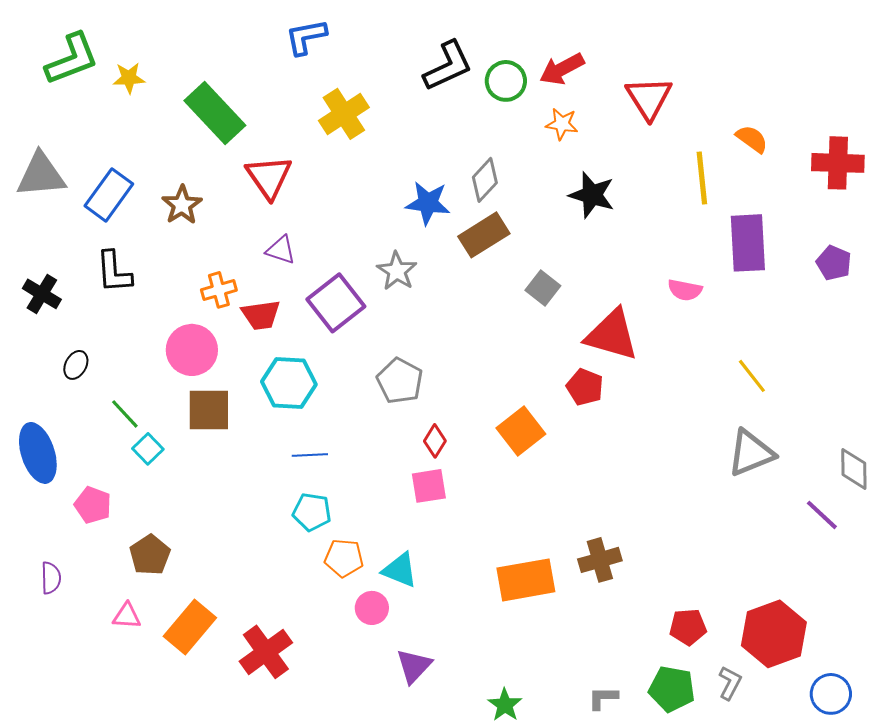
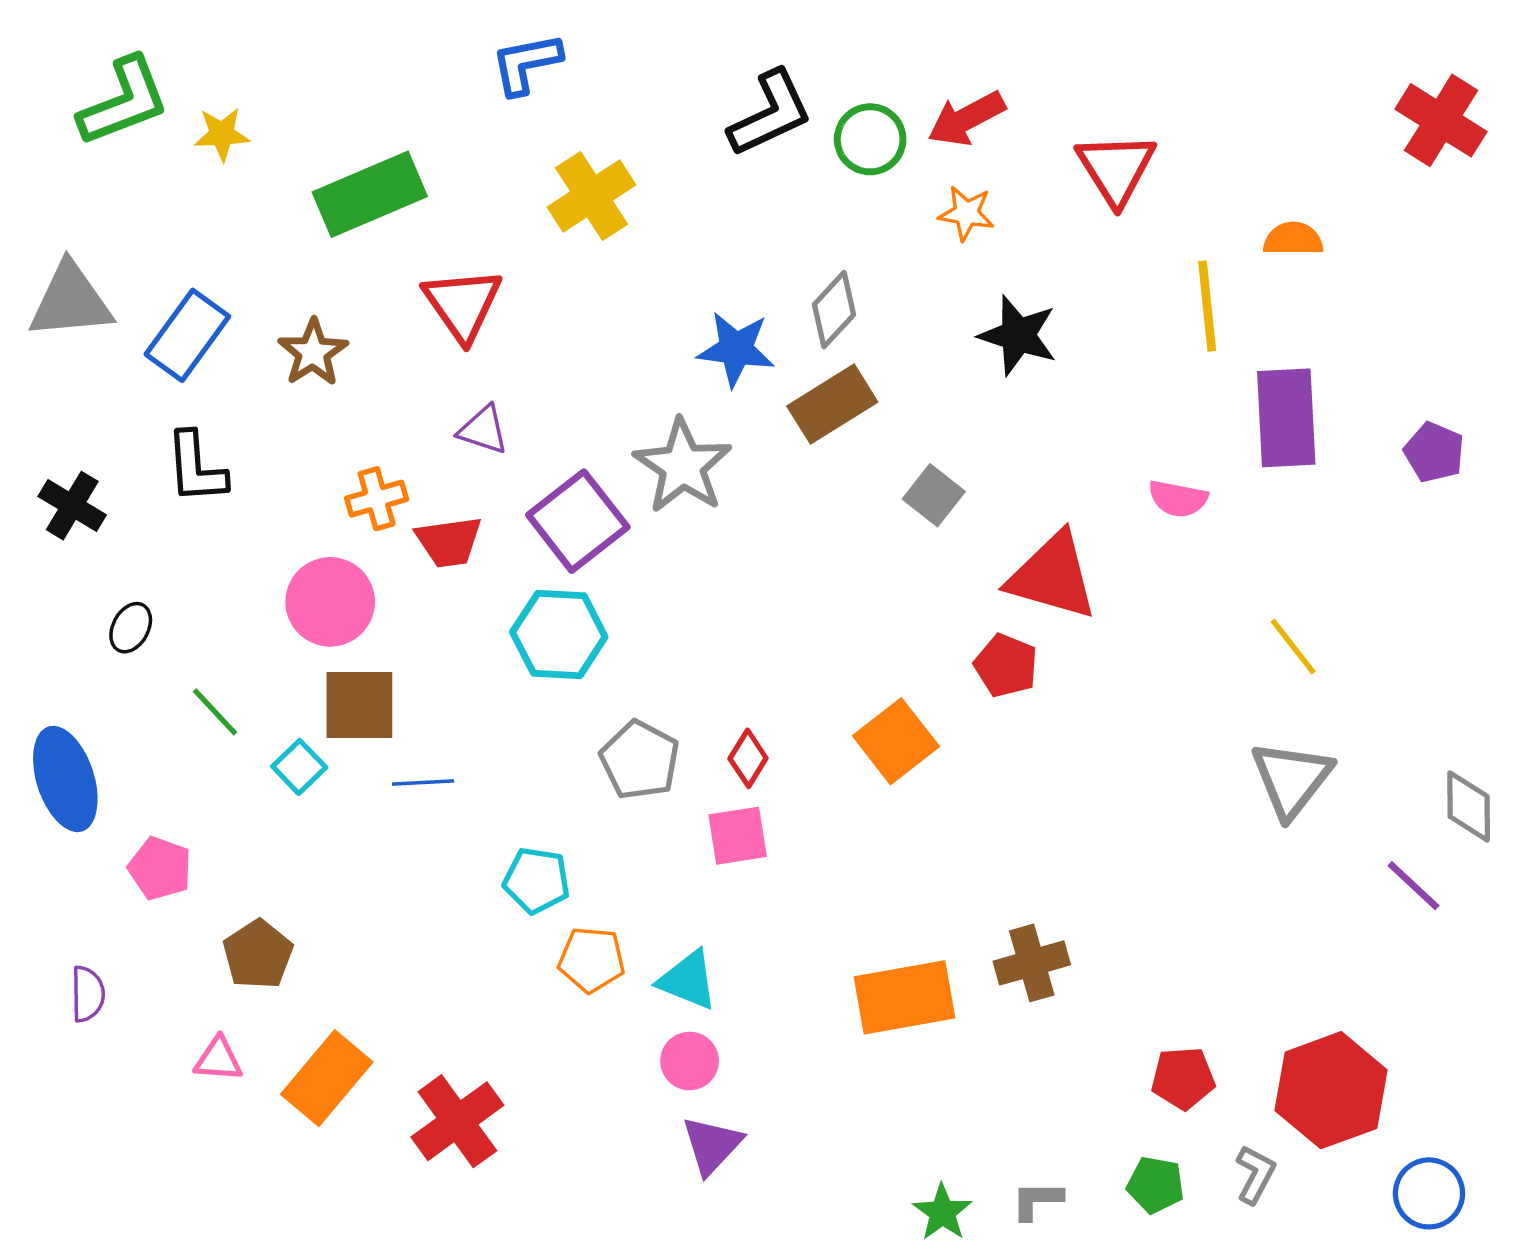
green rectangle: (215, 113) -> (370, 194), turned -70
orange semicircle: (752, 139) -> (1293, 239), turned -36
red cross: (838, 163) -> (1441, 120), moved, turned 30
gray star: (397, 271) -> (683, 466), size x1.4
gray pentagon: (400, 381) -> (640, 760), moved
cyan hexagon: (289, 383) -> (559, 635), moved
cyan square: (148, 449) -> (299, 767), moved
gray triangle: (751, 453) -> (1291, 779), turned -30
blue line: (310, 455) -> (423, 782), moved
pink circle: (372, 608) -> (690, 1061), moved
green pentagon: (672, 689) -> (1156, 1185), size x0.7
green star: (505, 705) -> (942, 1212), moved

